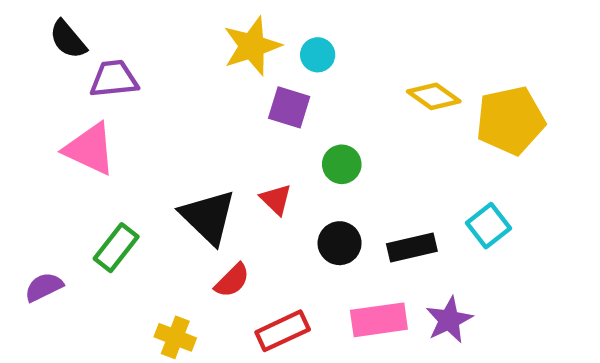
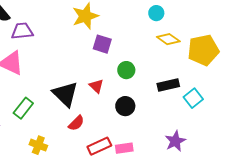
cyan circle: (318, 55) -> (156, 13), moved
black rectangle: (412, 248) -> (168, 85), moved
pink rectangle: (379, 320) -> (124, 148), moved, size x0.7
yellow cross: (175, 337) -> (38, 145), moved

